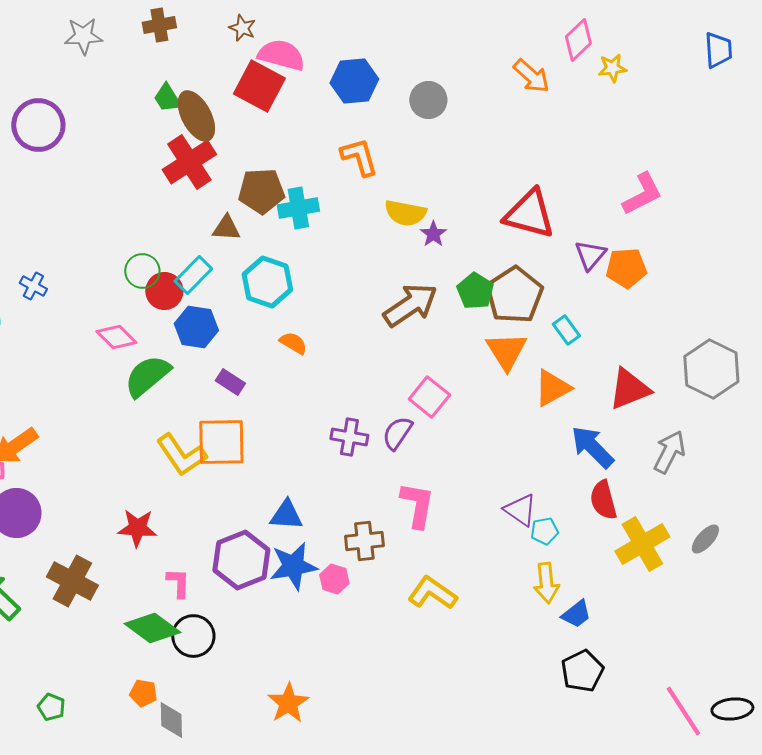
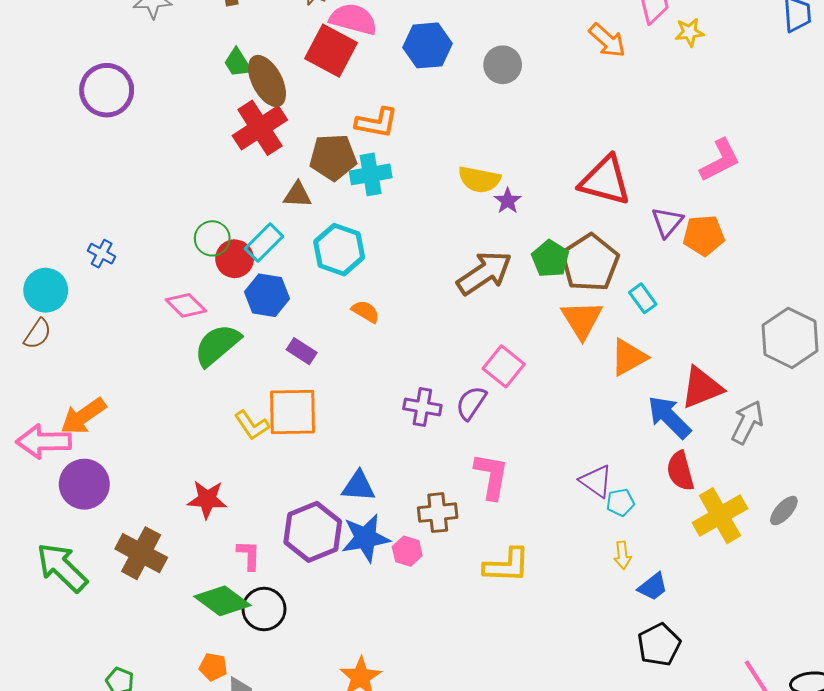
orange L-shape: (359, 157) -> (377, 123), moved, turned 117
red triangle: (629, 389) -> (702, 388), moved
yellow L-shape: (181, 455) -> (252, 425), size x0.7
yellow arrow: (546, 583) -> (622, 555), size x0.7
yellow L-shape: (432, 593) -> (507, 565), turned 147

